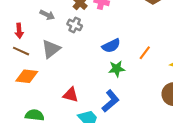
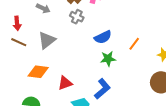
gray cross: (75, 25) -> (77, 17), moved
orange diamond: (27, 76) -> (38, 72), moved
red triangle: (71, 95) -> (65, 83), turned -35

